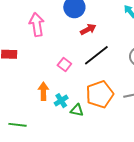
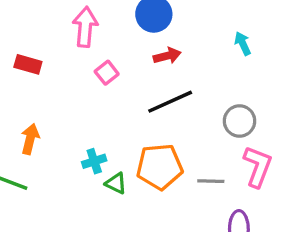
pink square: (64, 65) -> (107, 73), moved
orange arrow: (43, 91) -> (30, 139), moved

